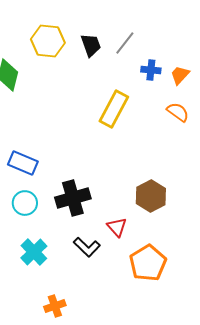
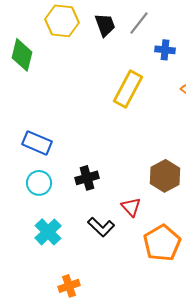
black cross: (73, 198) -> (87, 178), size x0.7

